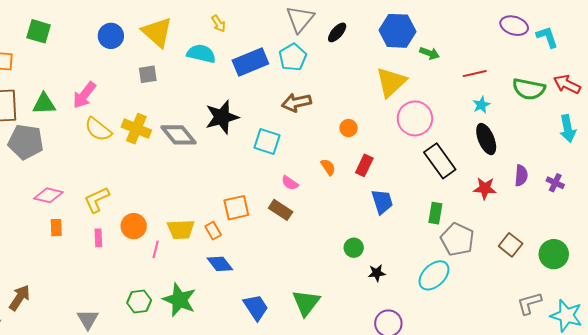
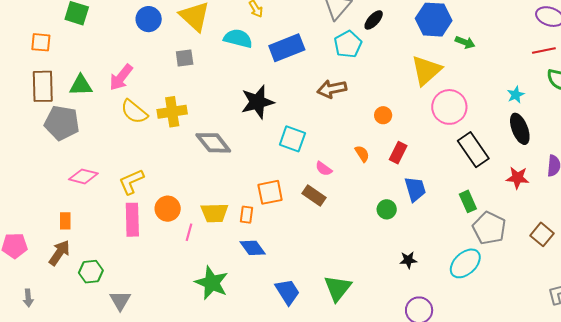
cyan pentagon: (293, 57) -> (348, 44), moved
red line: (475, 74) -> (544, 50), moved
yellow cross: (136, 129) -> (172, 112), turned -32
gray diamond: (179, 135) -> (213, 143), moved
cyan square: (267, 142) -> (292, 139), moved
green rectangle: (435, 213) -> (468, 201), turned -35
orange rectangle: (56, 228) -> (65, 221), moved
orange rectangle: (213, 231) -> (246, 215), turned 36
pink rectangle: (98, 238) -> (132, 220), size x1.8
green circle: (354, 248) -> (387, 209), moved
brown arrow: (20, 298) -> (59, 253), moved
green hexagon: (139, 302) -> (91, 272), moved

